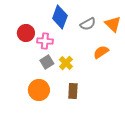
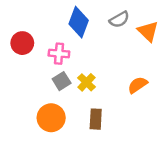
gray semicircle: (88, 24) -> (119, 19), moved
red circle: (26, 33) -> (22, 43), moved
orange semicircle: (101, 52) -> (138, 85), moved

